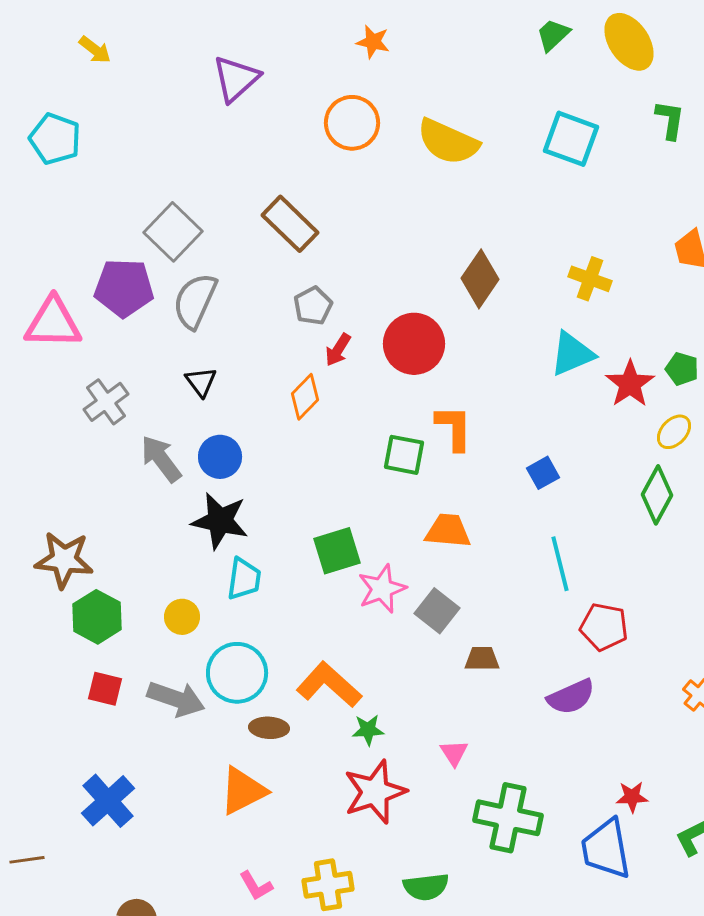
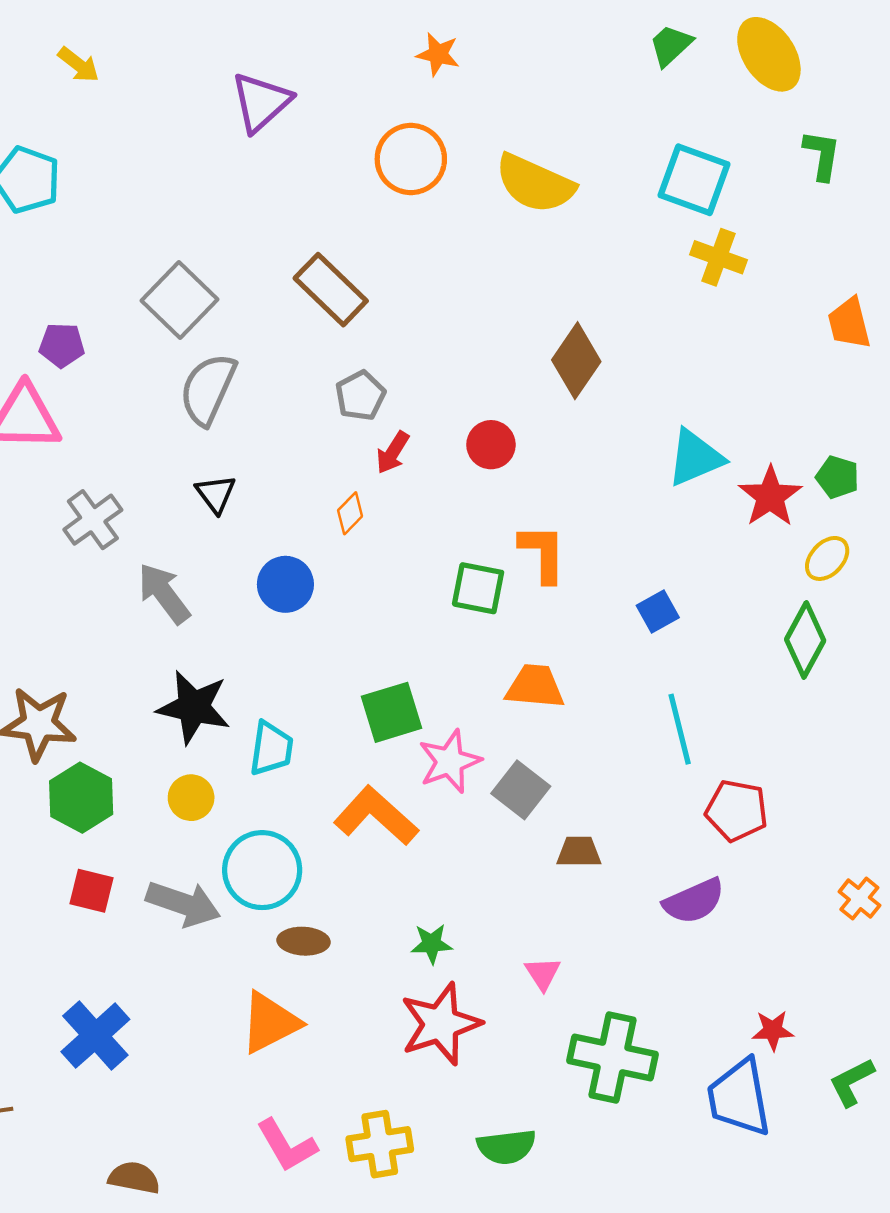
yellow cross: (590, 279) -> (719, 257), moved
purple pentagon: (124, 288) -> (62, 345), moved, size x0.6
red circle: (414, 344) -> (491, 445), size x0.6
orange diamond: (305, 397) -> (350, 513), size x0.7
blue circle: (220, 457) -> (285, 584), moved
black star: (220, 521) -> (194, 707), moved
orange L-shape: (329, 685) -> (376, 816), moved
pink L-shape: (256, 886) -> (287, 1145), size x1.4

